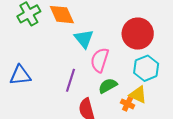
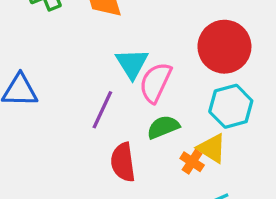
cyan triangle: (84, 39) -> (132, 64), moved

